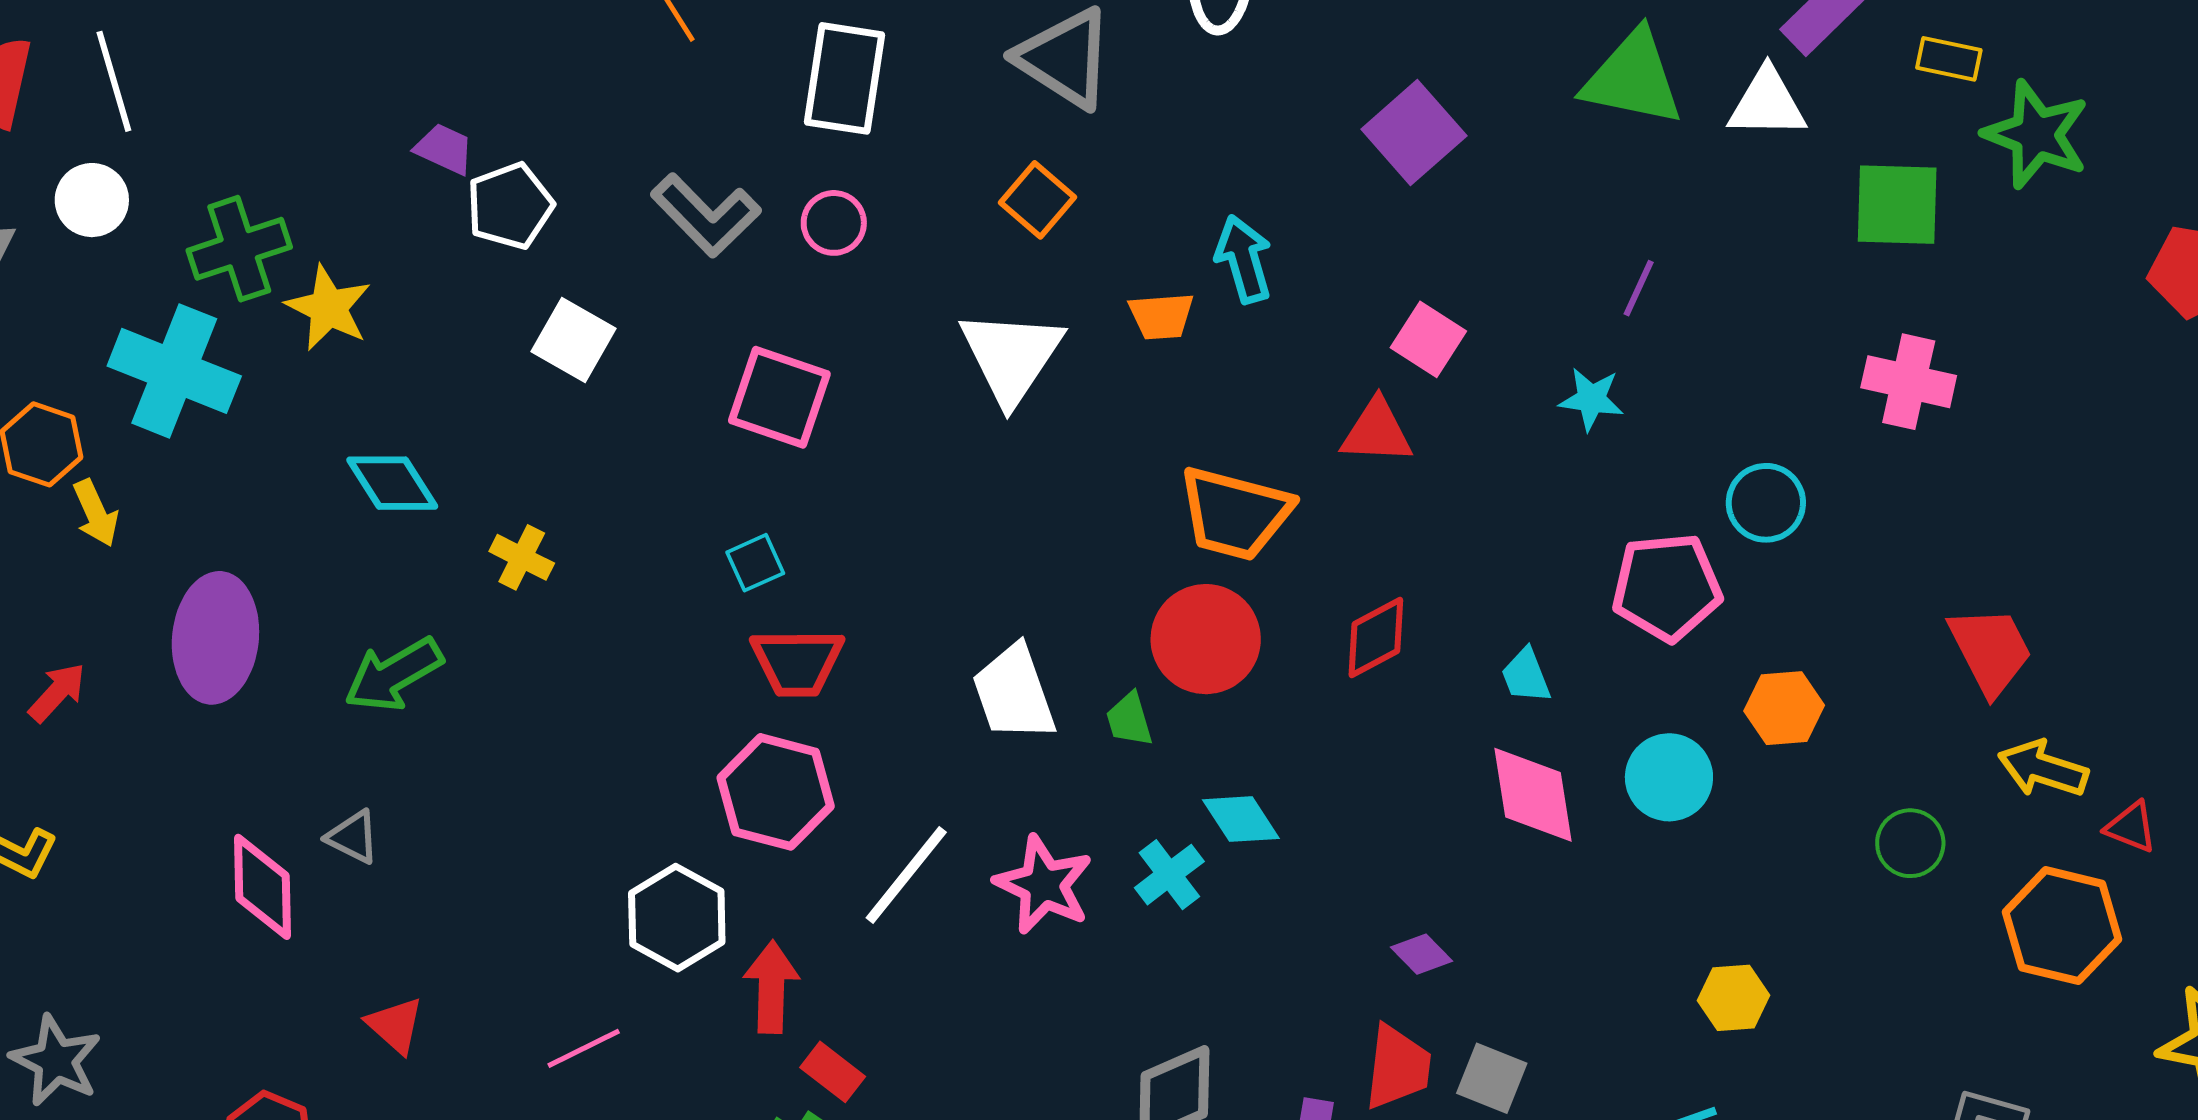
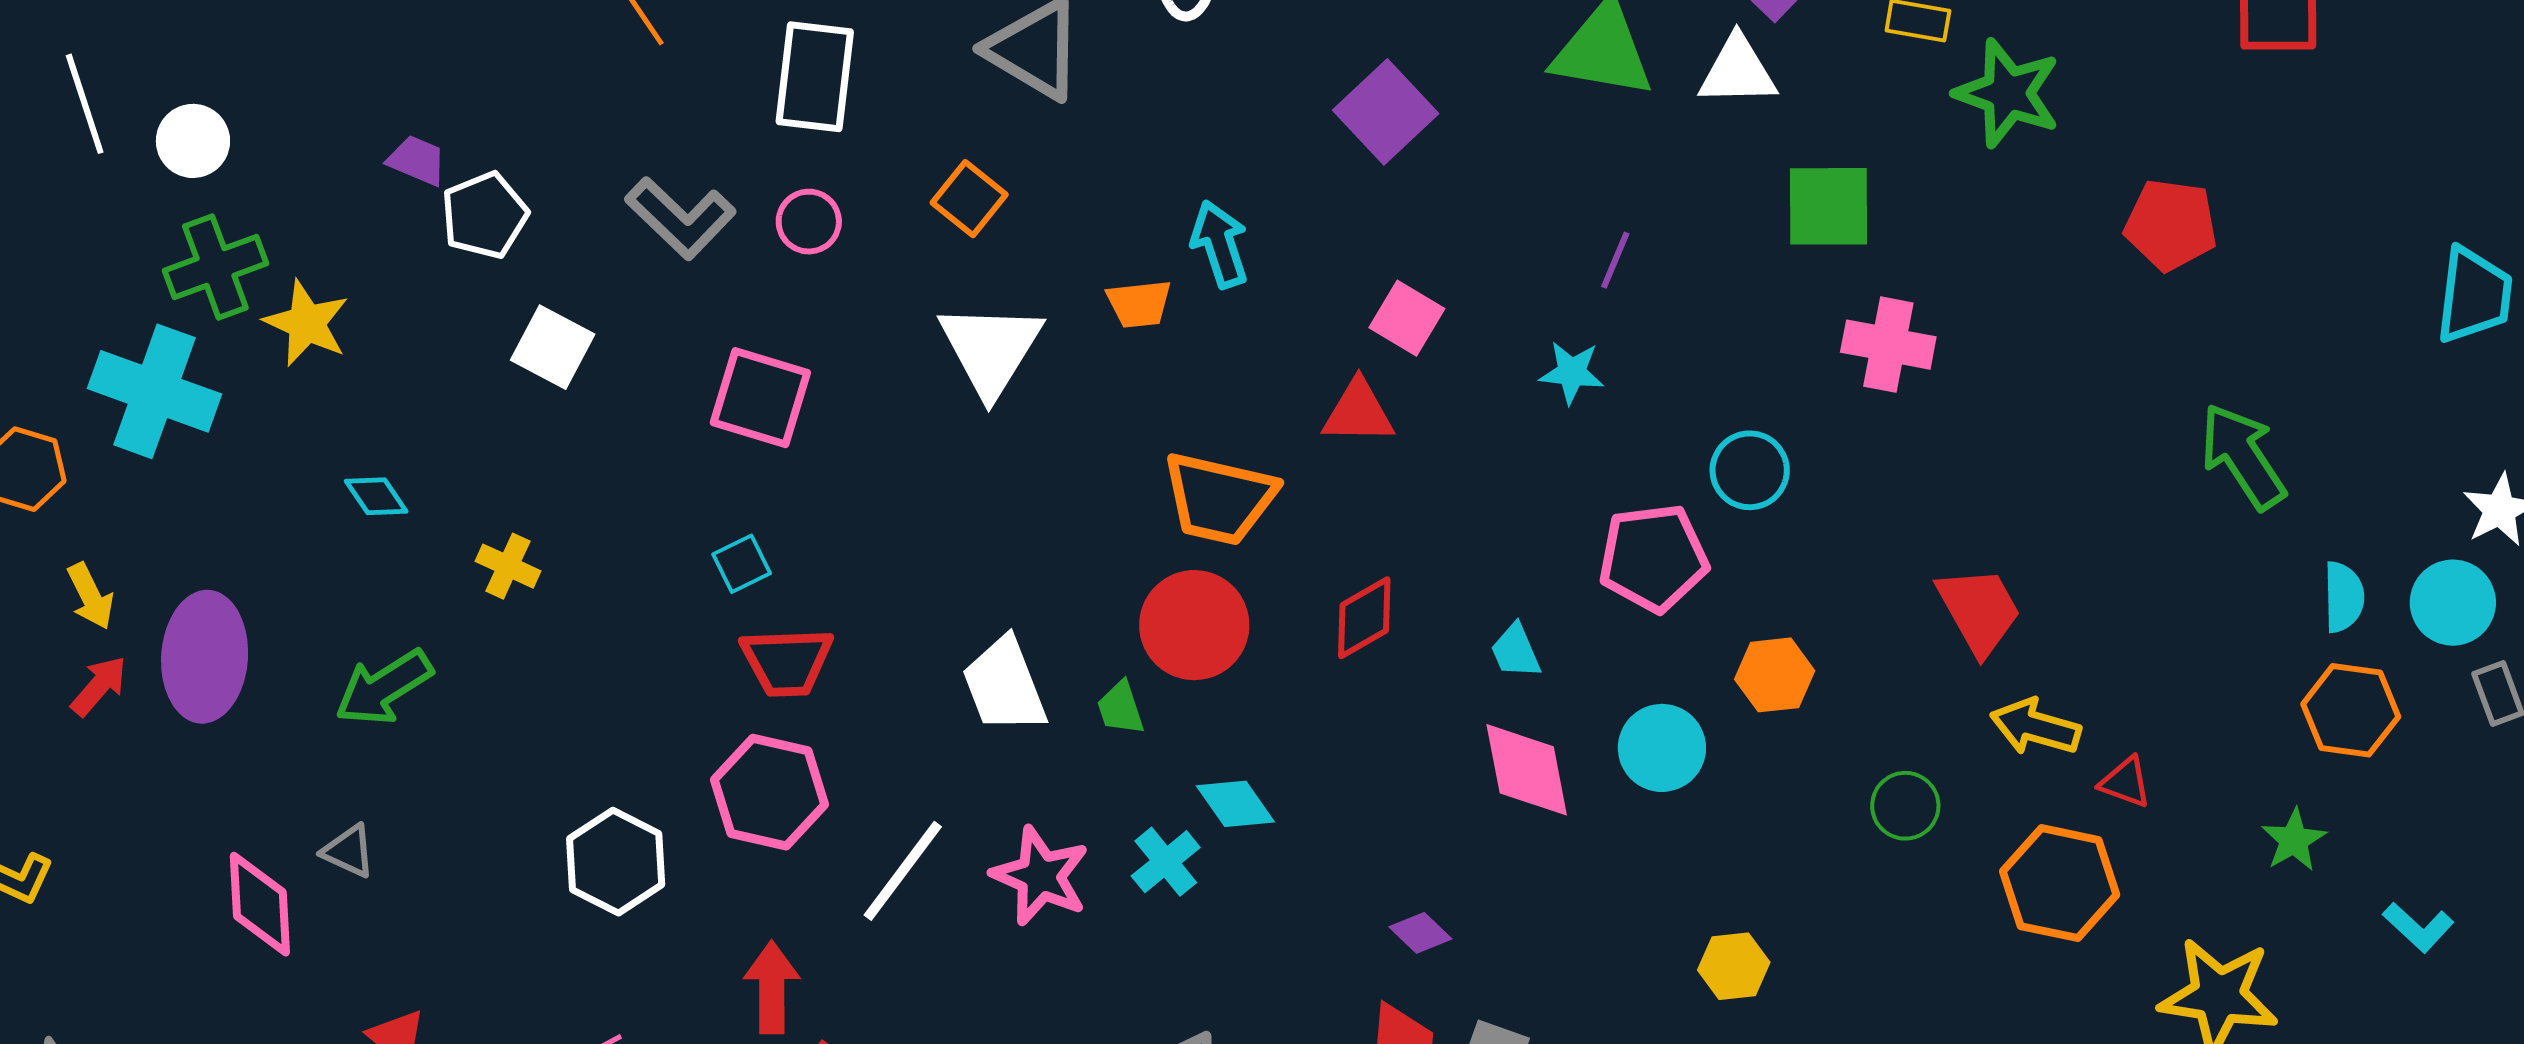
white circle: (92, 200) -> (193, 141), moved
orange square: (1037, 200) -> (969, 199), moved
green square: (1897, 205) -> (1828, 206), moved
cyan diamond: (392, 483) -> (376, 496), size x0.7
yellow arrow: (96, 513) -> (90, 596), moved
red arrow: (57, 692) -> (99, 686), moved
white hexagon: (677, 918) -> (616, 862), moved

